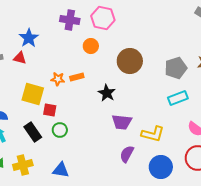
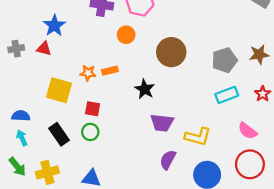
red square: (50, 110) -> (93, 109), moved

